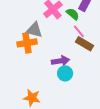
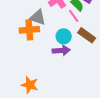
pink line: (79, 31) -> (74, 16), moved
cyan circle: (65, 73) -> (64, 36), moved

